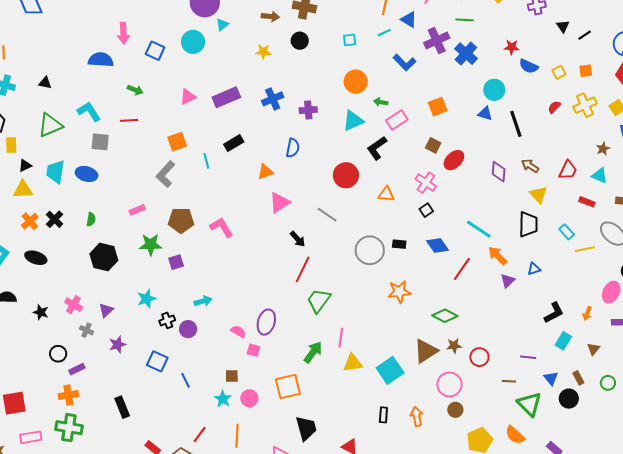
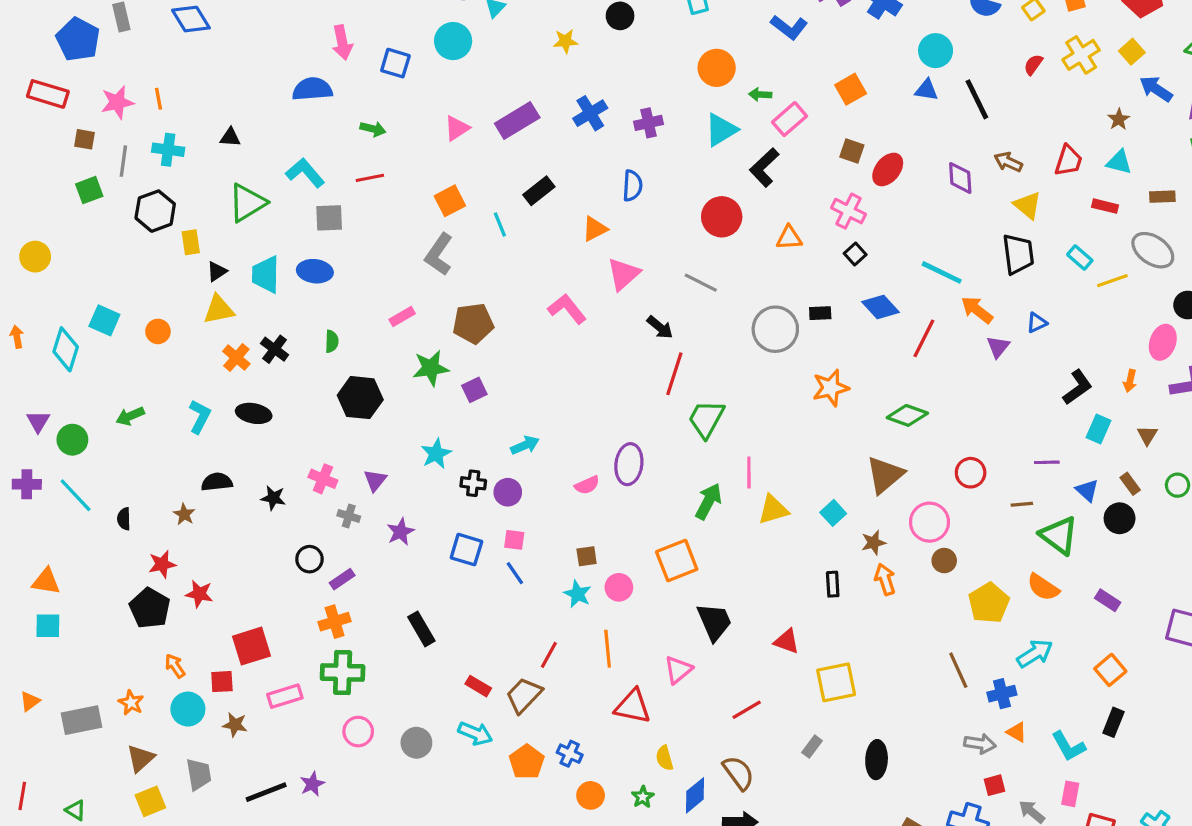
pink L-shape: (222, 227) -> (567, 309), moved
black cross: (167, 320) -> (473, 483), turned 35
pink semicircle: (238, 331) -> (587, 485), turned 133
brown star: (454, 346) -> (873, 543), moved
pink square: (253, 350) -> (514, 540), moved
cyan square: (390, 370) -> (833, 513), size x0.6

